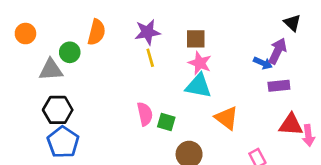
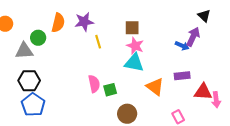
purple star: (147, 32) -> (84, 22), moved
purple rectangle: (279, 86) -> (182, 76), moved
green square: (166, 122) -> (110, 90), turned -32

